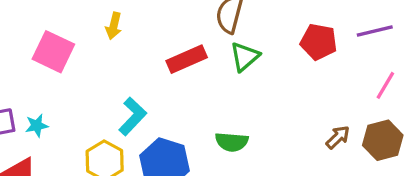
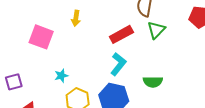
cyan L-shape: (133, 116) -> (118, 64), moved
cyan star: (37, 125) -> (61, 76), moved

